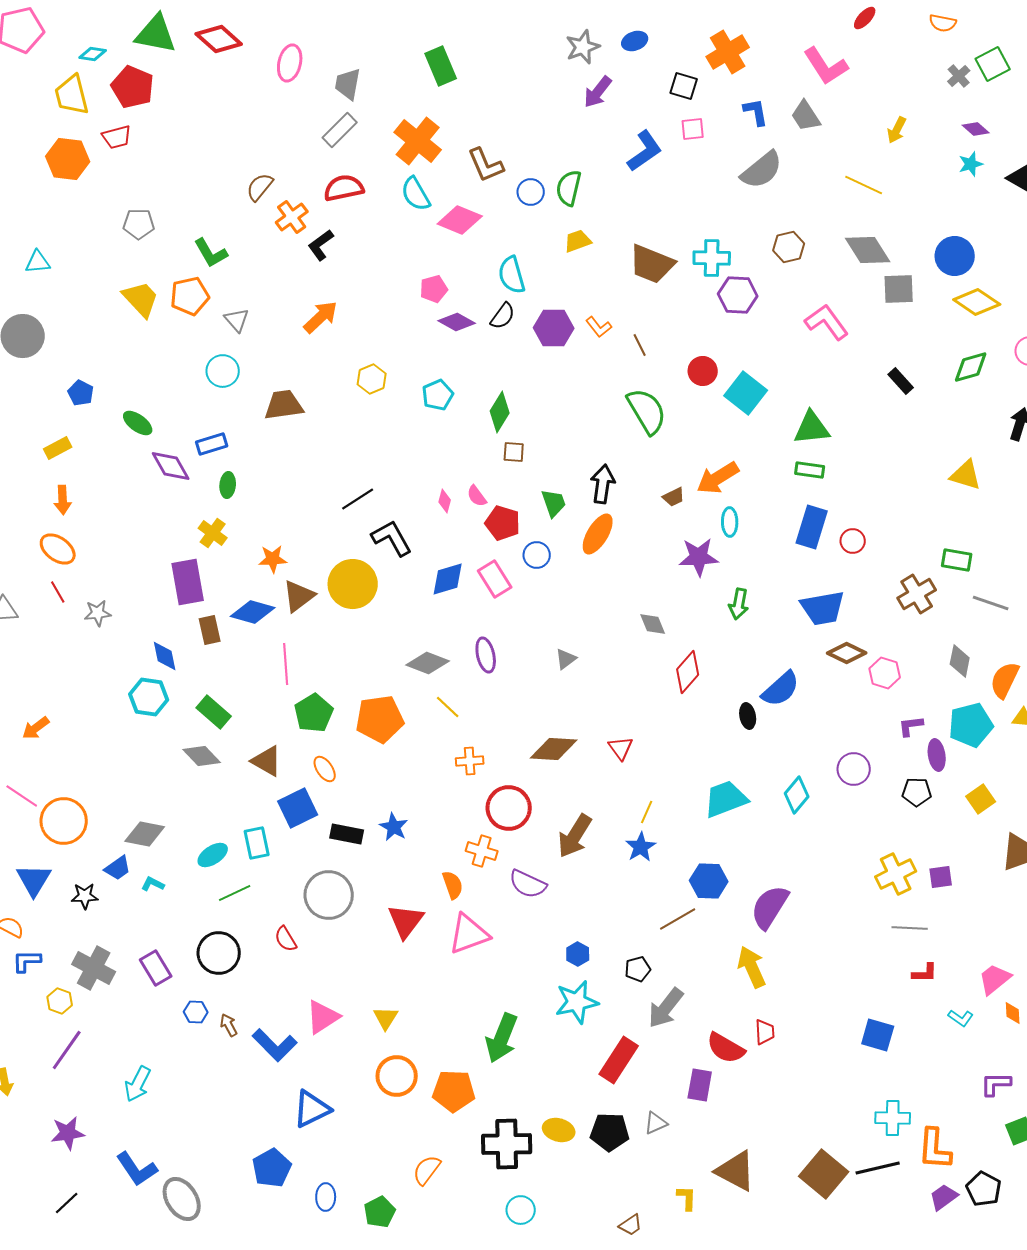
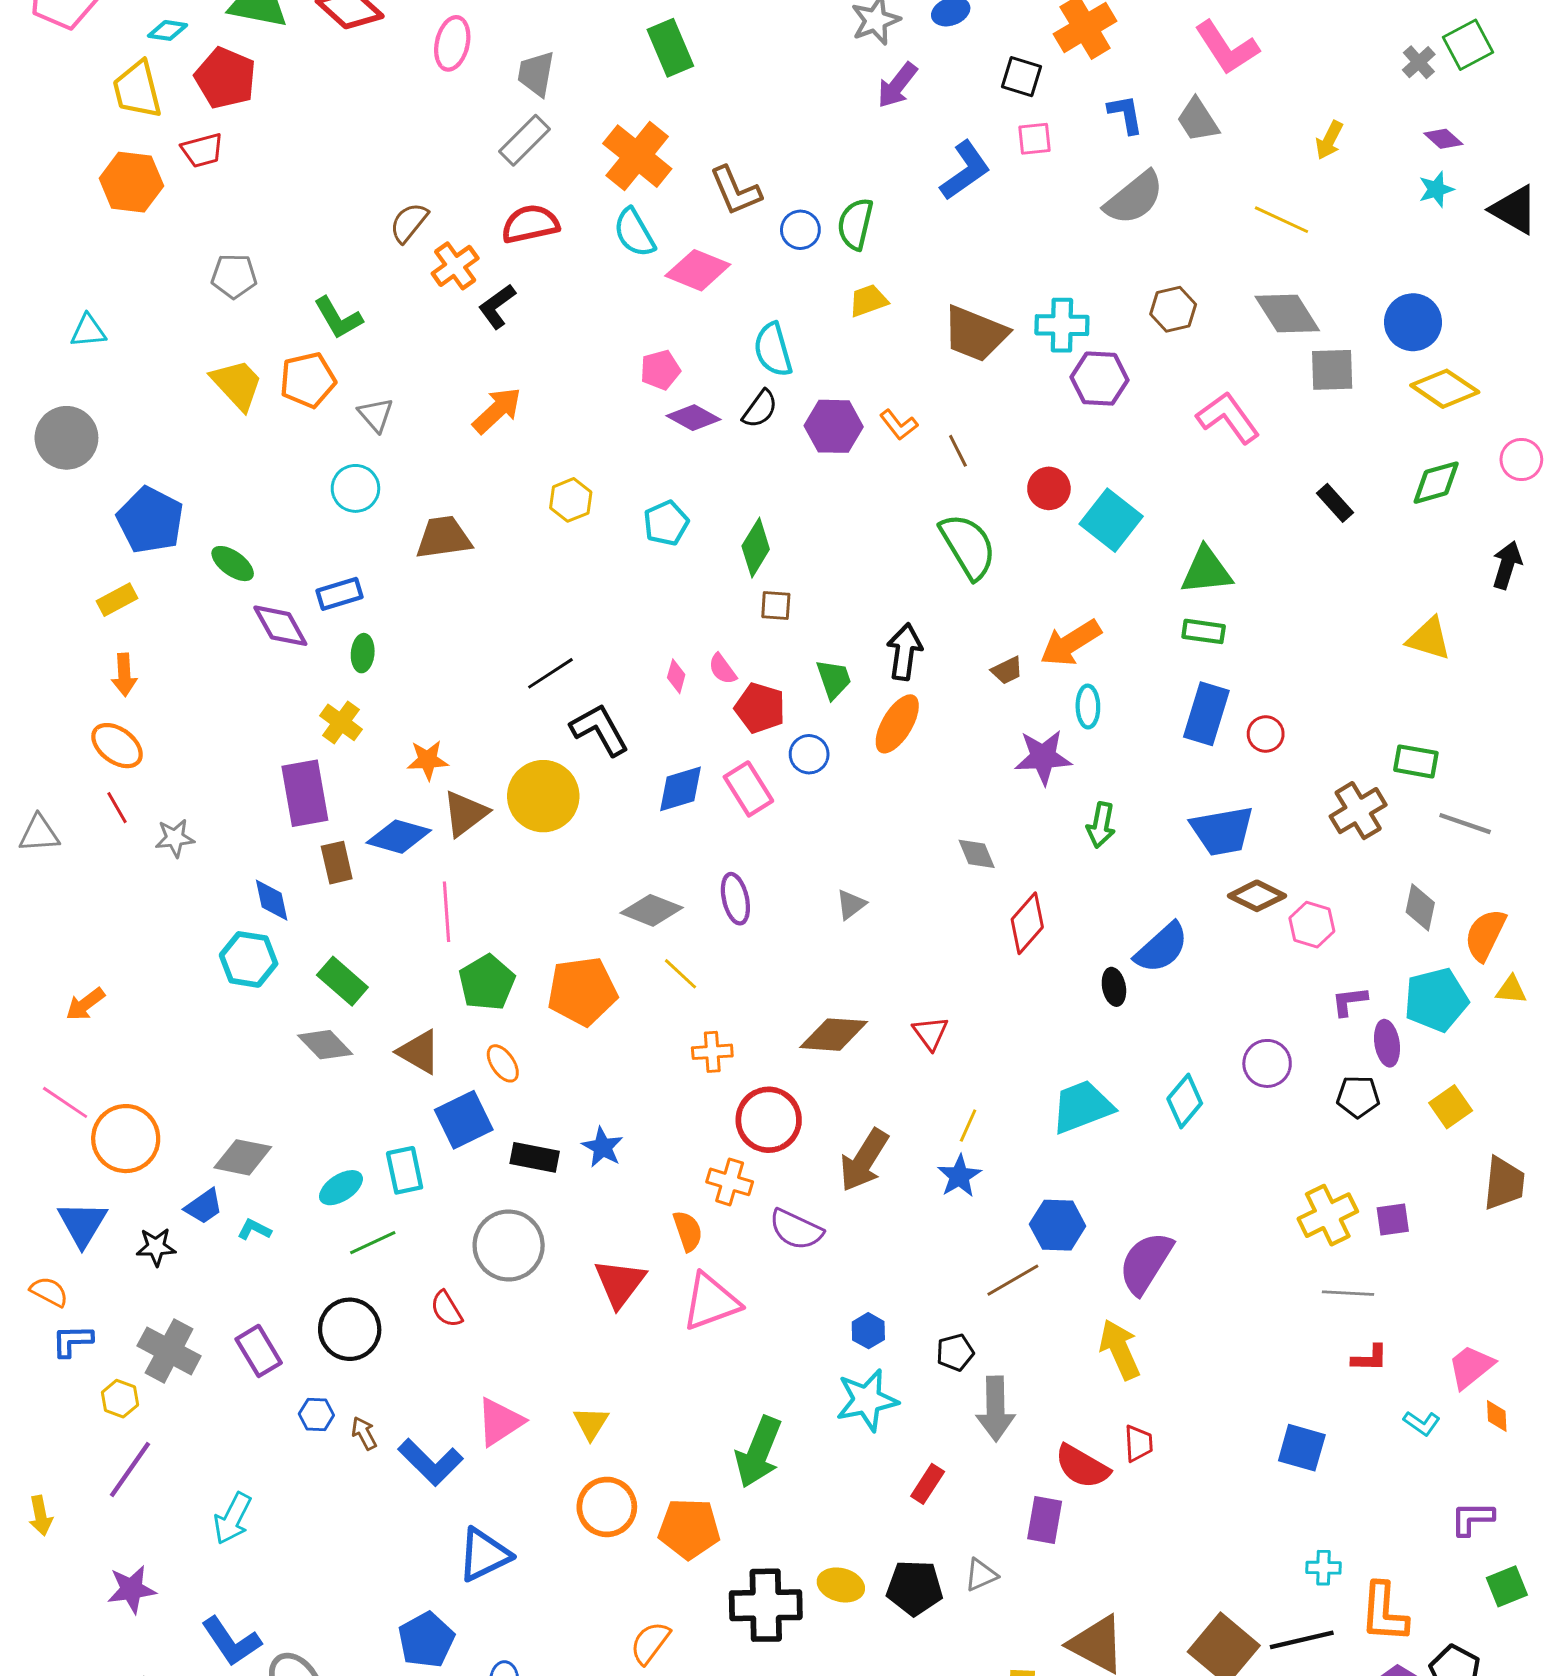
blue pentagon: (81, 393) -> (150, 520), size x1.8
gray arrow: (666, 1008) -> (995, 1409), turned -39
red rectangle: (619, 1060) -> (928, 1484), size x0.6
cyan cross: (893, 1118) -> (1323, 1568), size x0.7

